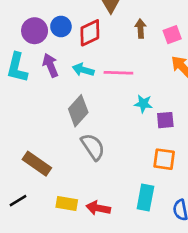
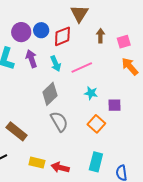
cyan arrow: (83, 70) -> (56, 64), turned -133
pink line: (118, 73) -> (82, 67), turned -30
cyan star: (143, 104) -> (91, 93), moved
orange square: (164, 159) -> (96, 124), moved, turned 30

